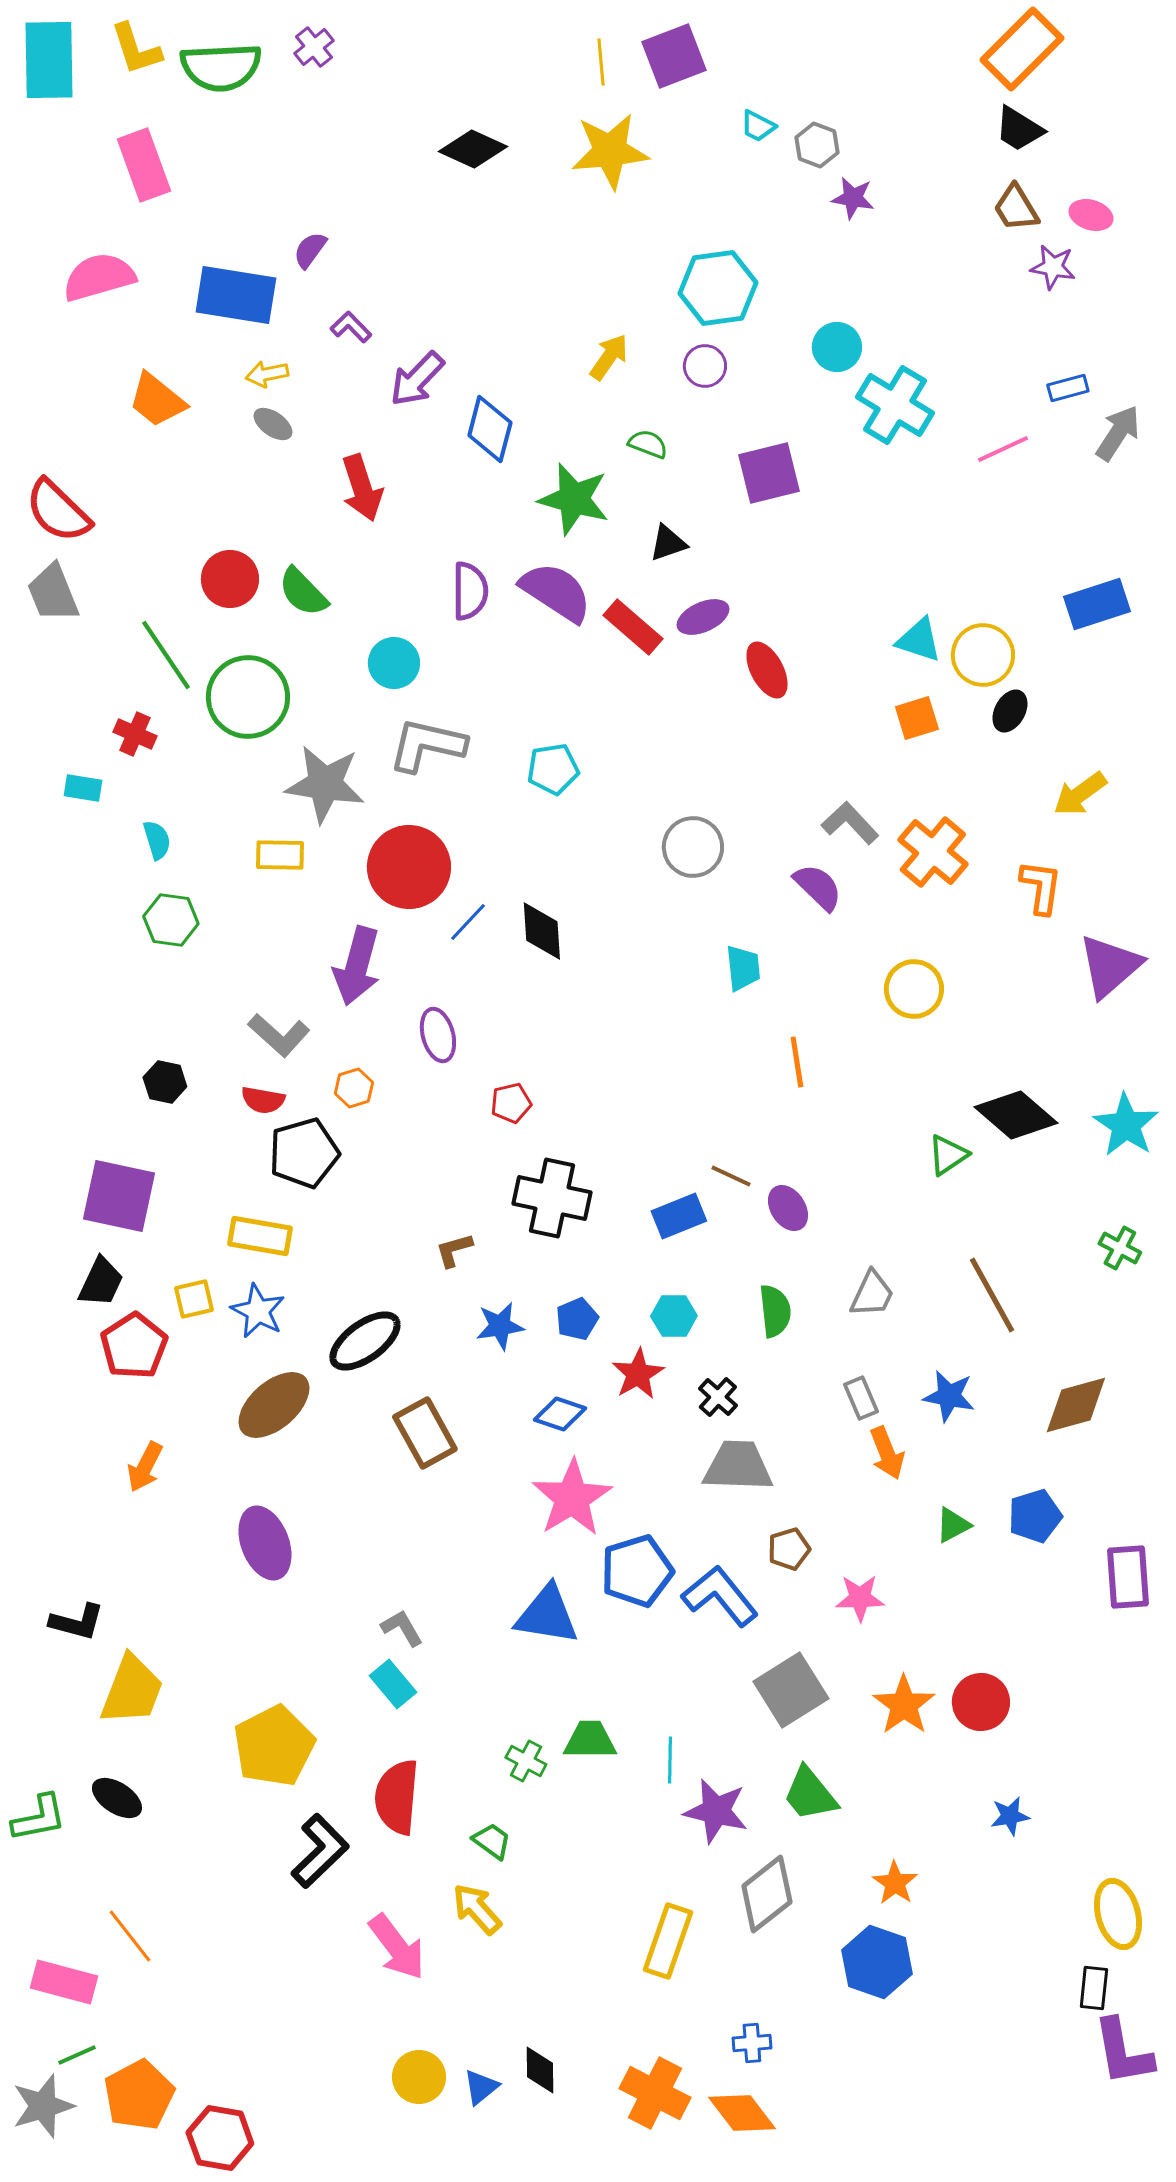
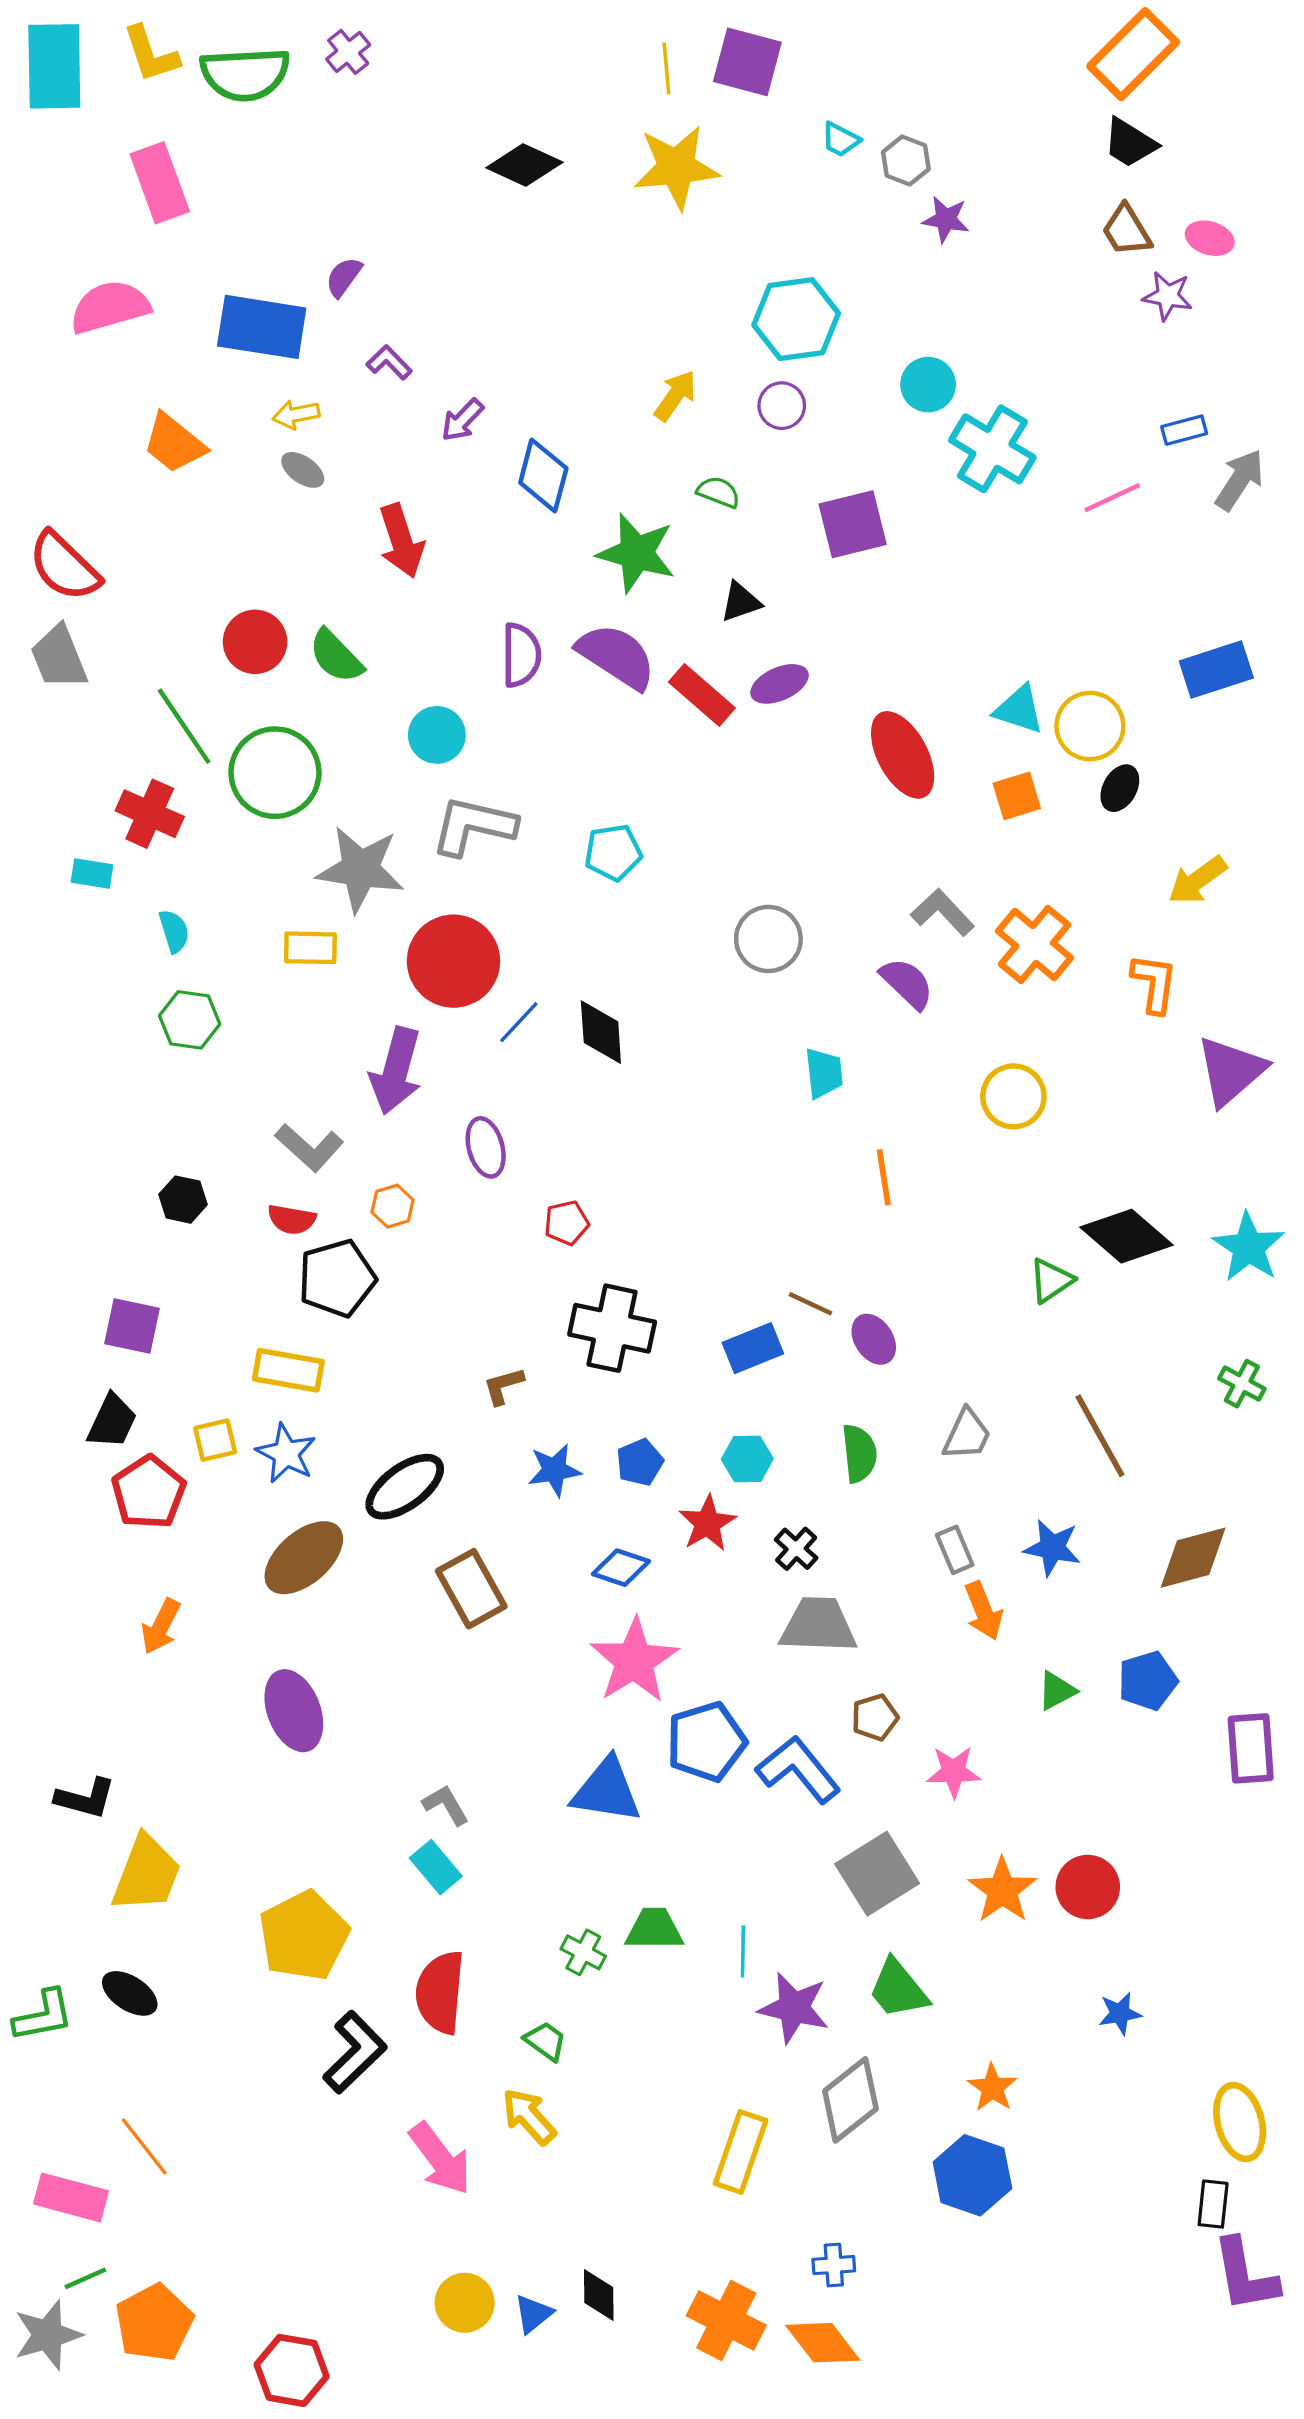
purple square: (674, 56) -> (747, 62), turned 36
purple arrow: (417, 379) -> (462, 420), size x0.7
red ellipse: (767, 670) -> (903, 755), moved, size x1.4
red cross: (135, 734) -> (150, 814), size x1.4
purple square: (119, 1196) -> (132, 1326), size x0.7
red hexagon: (220, 2138) -> (292, 2370), moved

